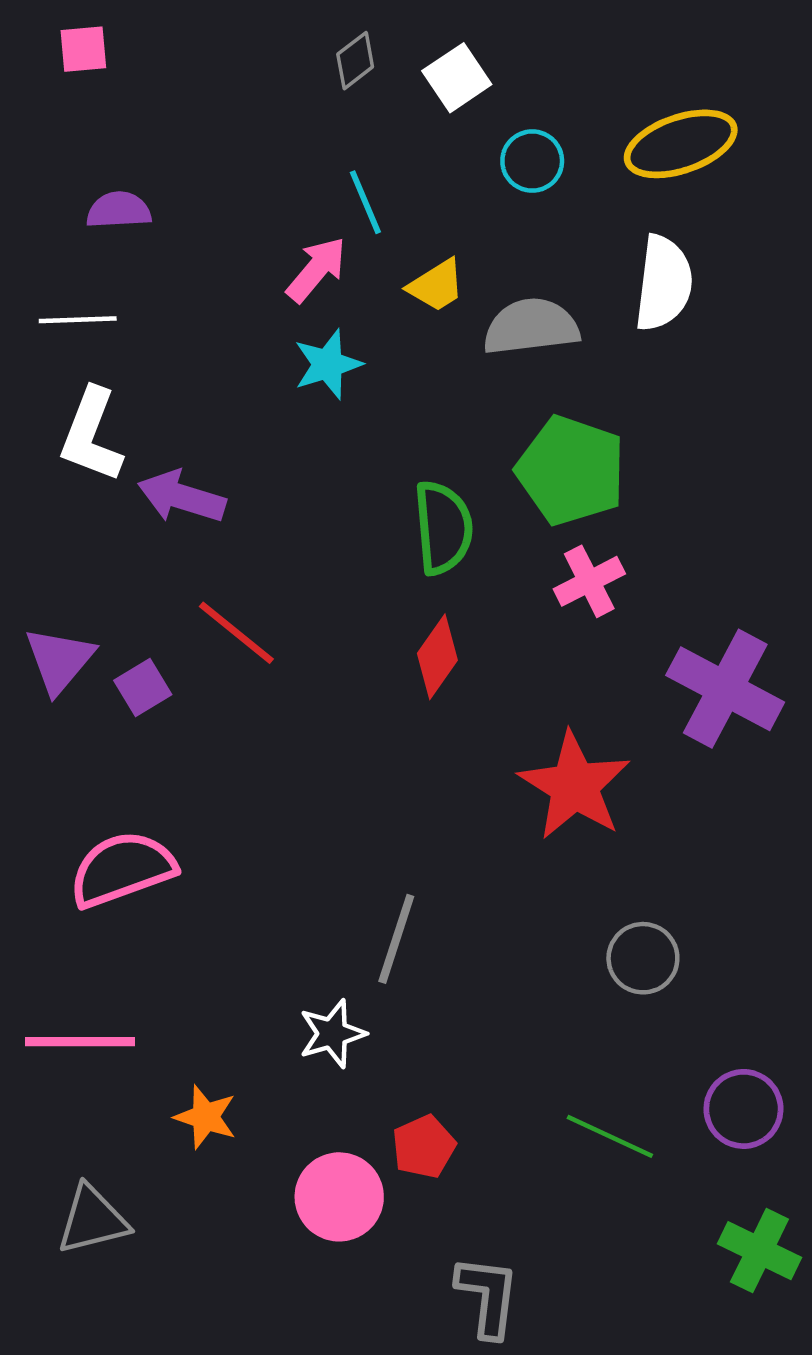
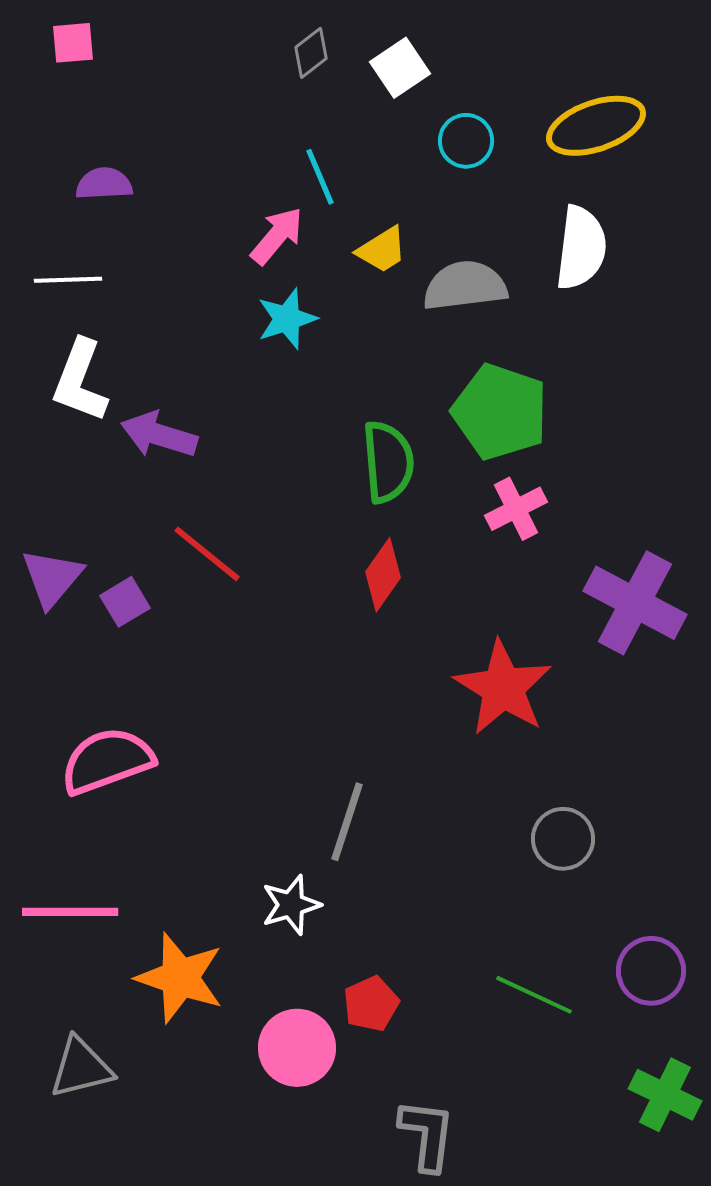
orange star: (206, 1117) -> (180, 978), size x1.6

